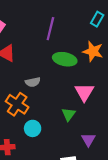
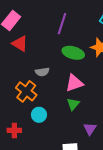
pink triangle: (84, 92) -> (74, 83), moved, turned 36

